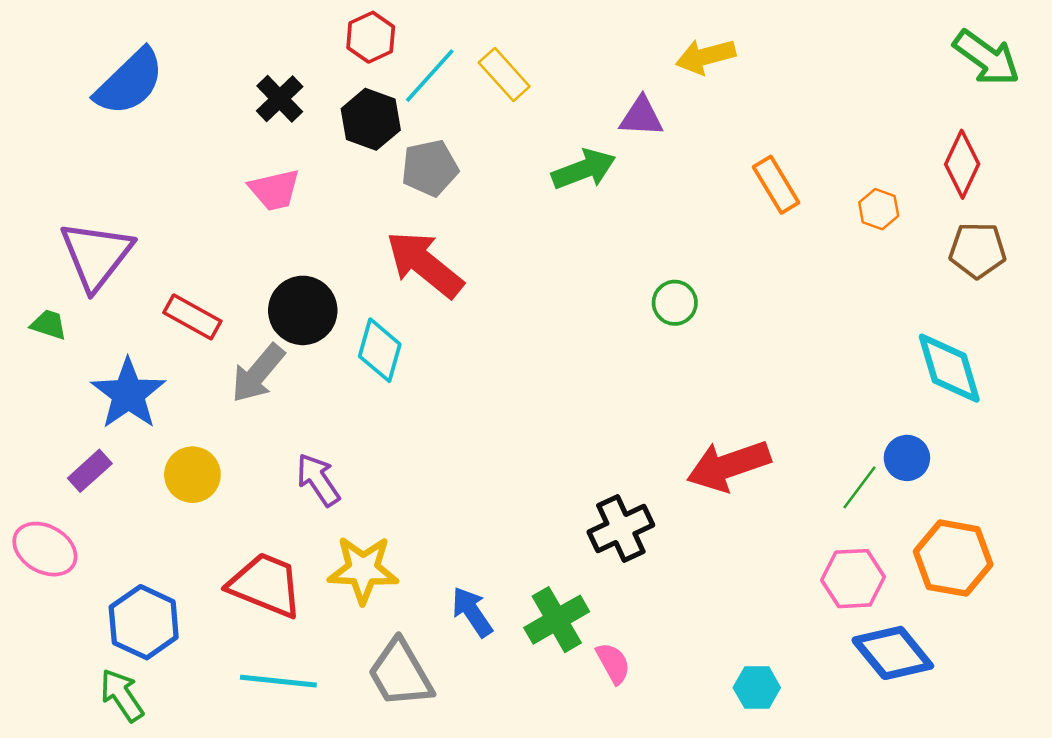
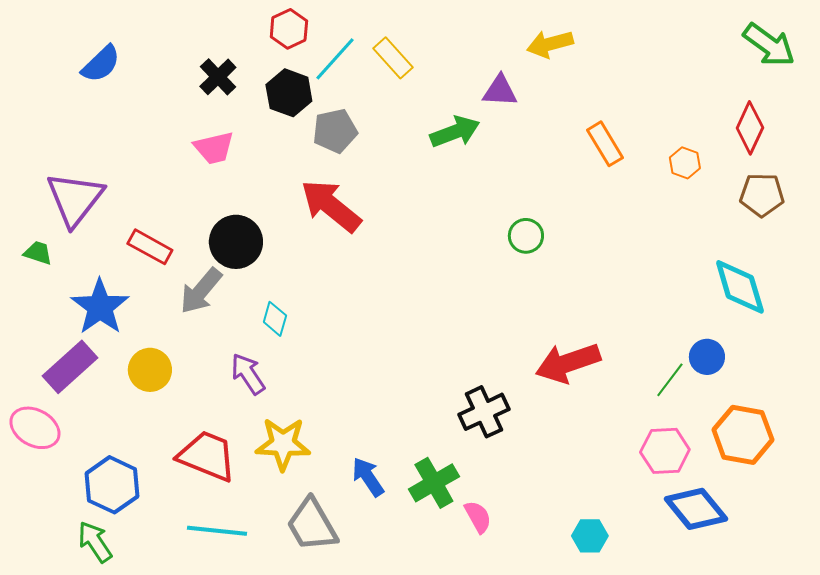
blue semicircle: (130, 82) -> (101, 64), size x0.7
cyan diamond: (380, 350) -> (275, 319), moved, size x0.7
purple rectangle: (90, 471) -> (70, 367), size x1.6

